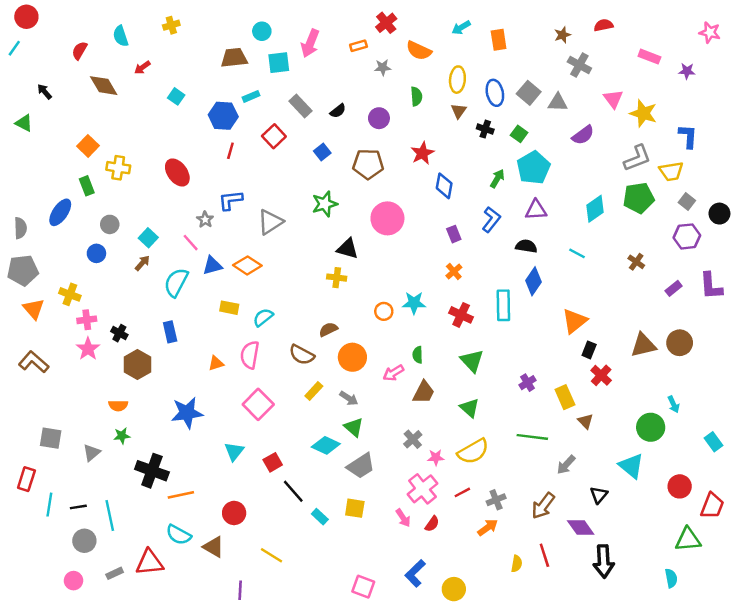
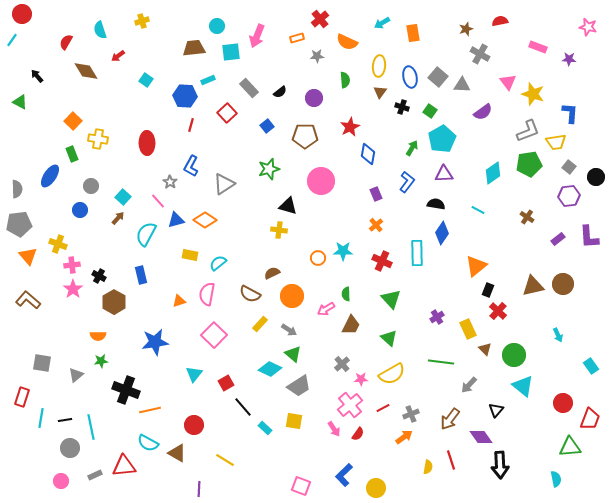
red ellipse: (177, 172) -> (147, 143), turned 35
blue L-shape: (230, 200) -> (191, 166), turned -55
green circle: (651, 427) -> (514, 355), moved

